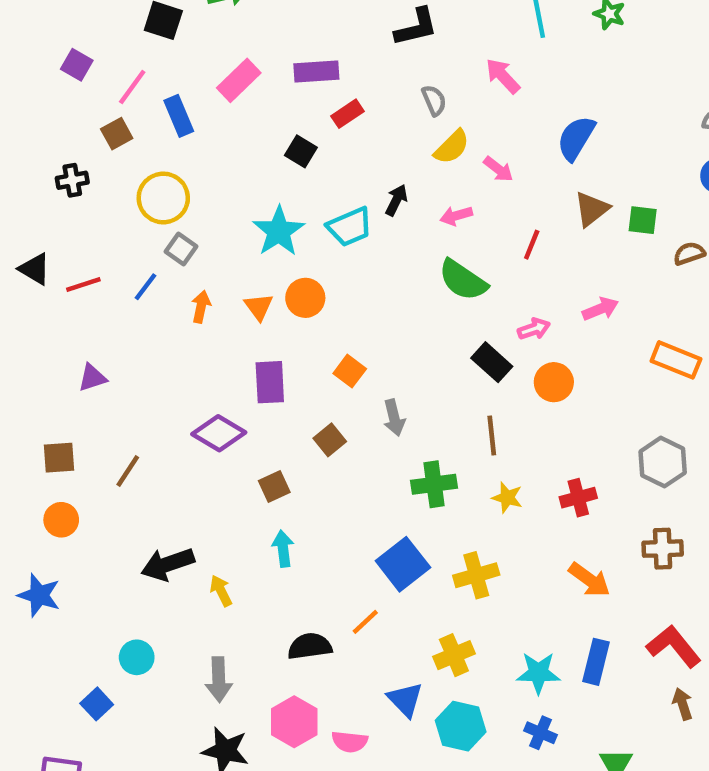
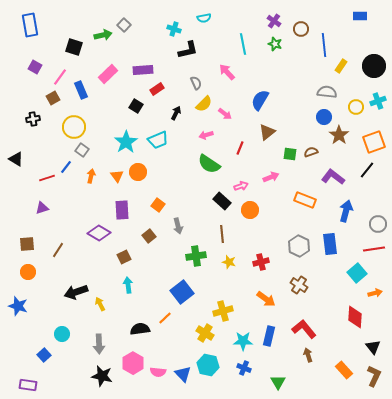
black arrow: (396, 200) -> (176, 113), moved
green square: (643, 220) -> (290, 154), moved
red line: (83, 285) -> (47, 178), moved
brown cross: (663, 549) -> (299, 285), turned 36
yellow cross: (476, 575) -> (223, 311), moved
yellow cross: (454, 655) -> (205, 333), turned -36
blue triangle: (405, 700) -> (183, 374), moved

